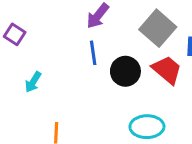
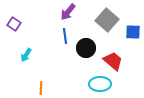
red trapezoid: (167, 70) -> (113, 61), moved

